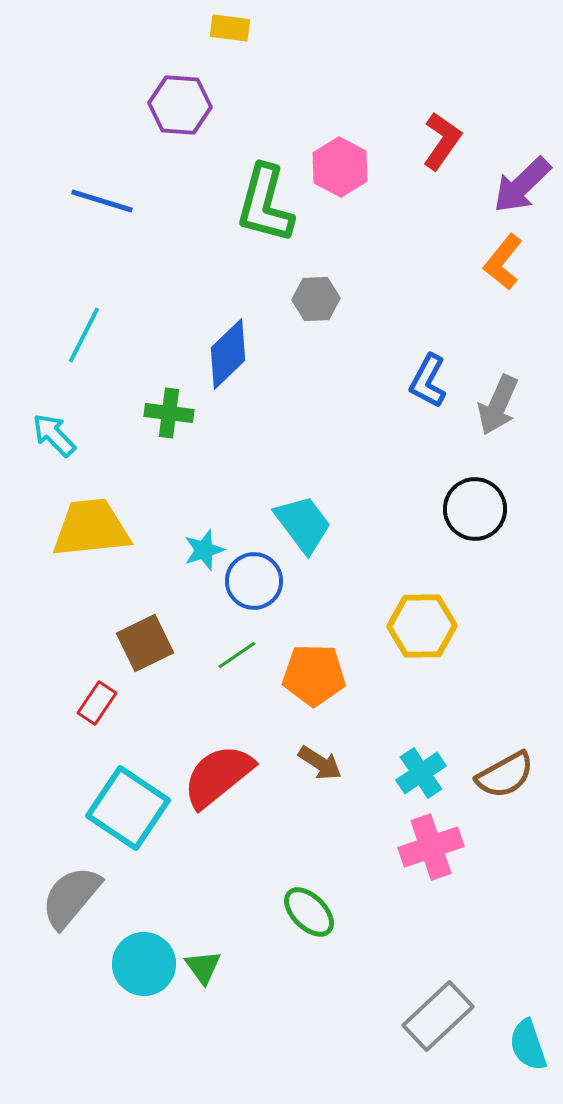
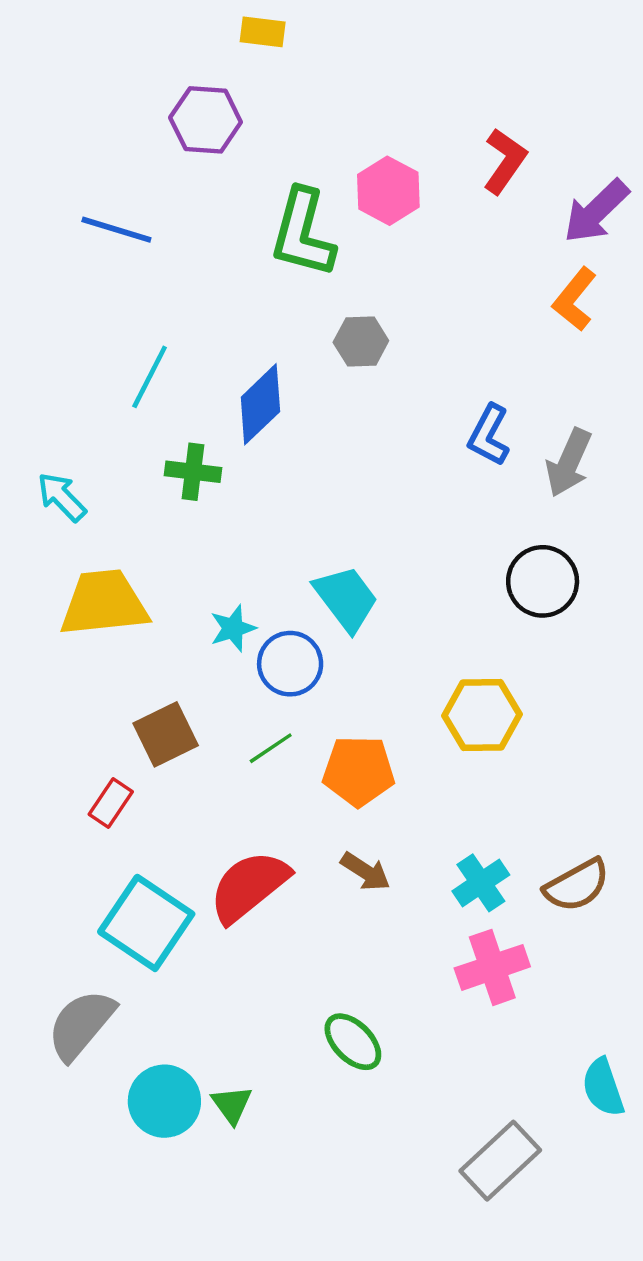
cyan line: (84, 335) -> (150, 377), moved
cyan semicircle: (528, 1045) -> (603, 1087), moved

